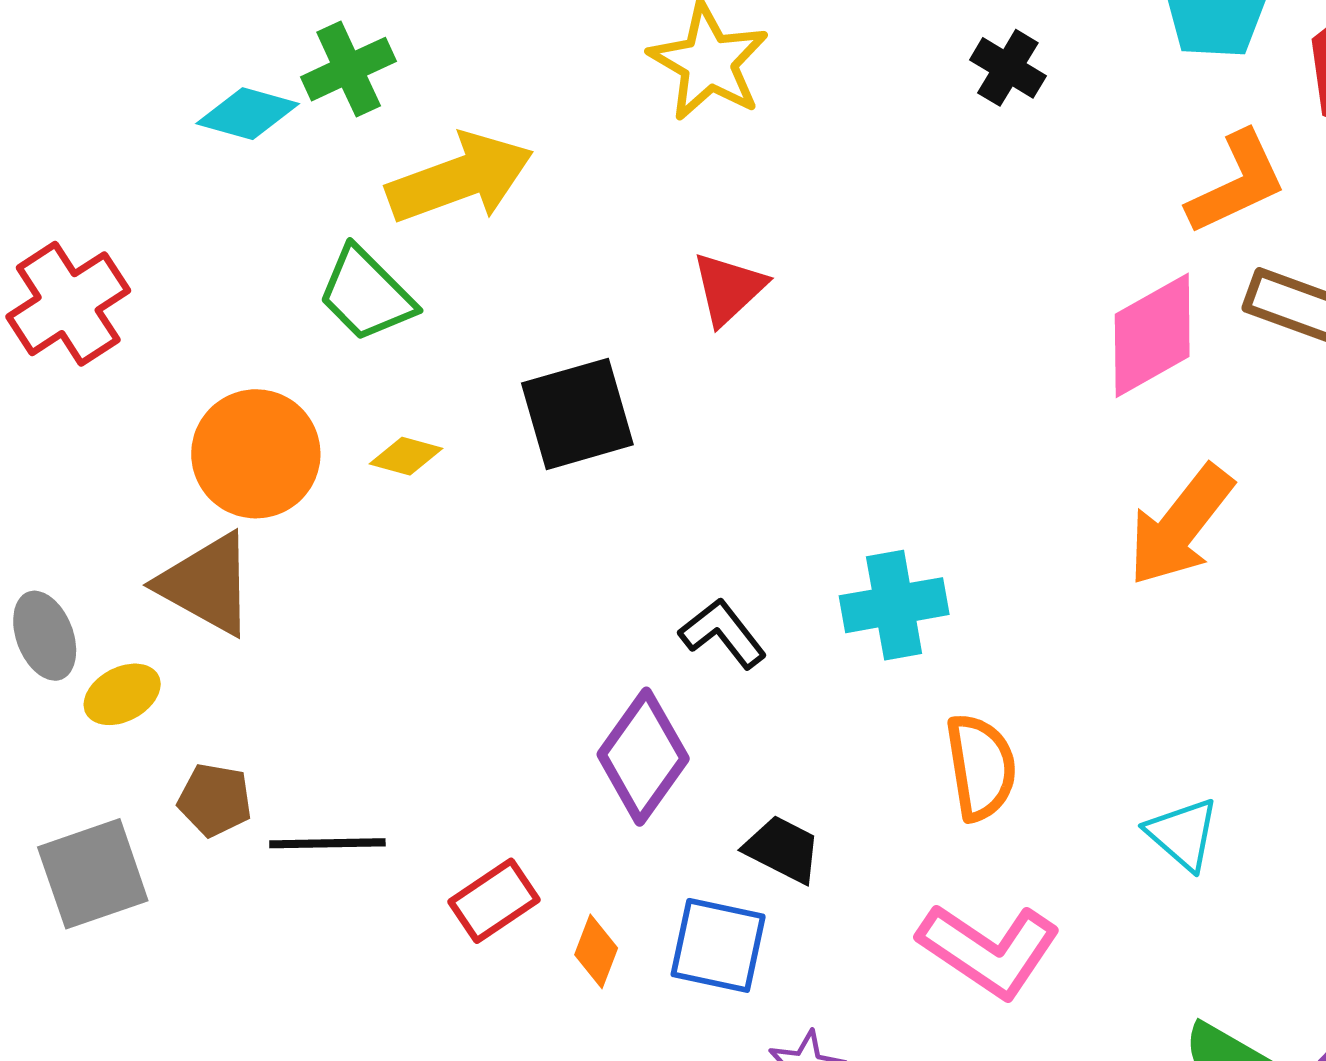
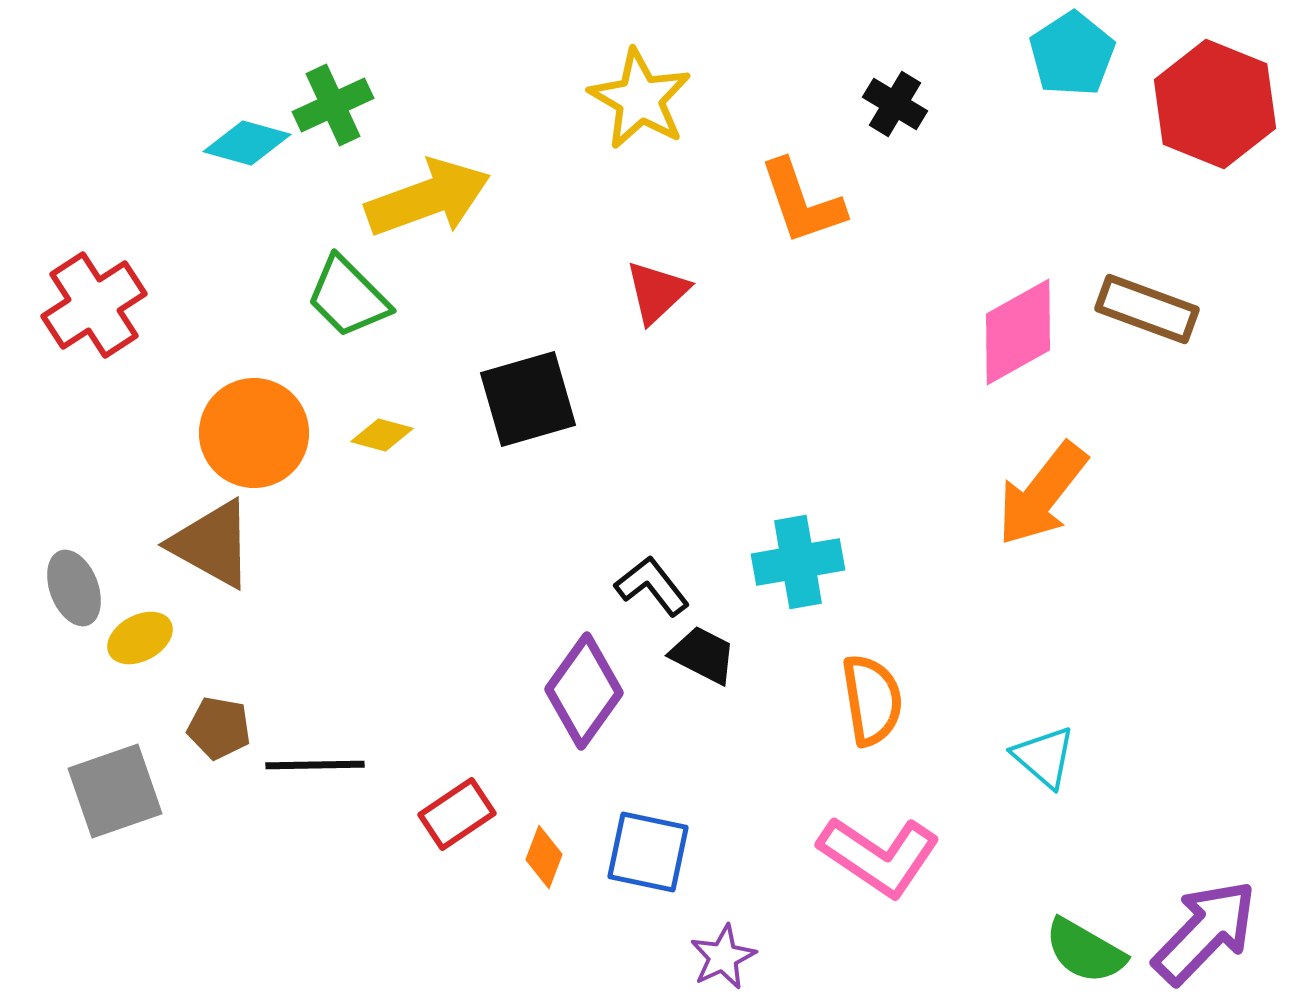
orange L-shape: (1237, 183) -> (802, 202), moved, turned 96
black trapezoid: (783, 849) -> (703, 655), moved

